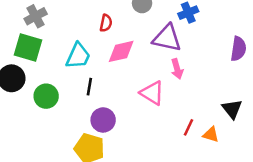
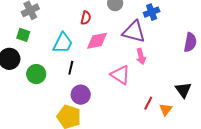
green square: (28, 48) -> (23, 35), size x0.6
orange triangle: (211, 135) -> (166, 110), turned 48

